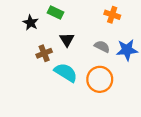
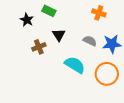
cyan semicircle: (66, 73) -> (75, 65), moved
orange circle: (100, 79) -> (107, 74), moved

